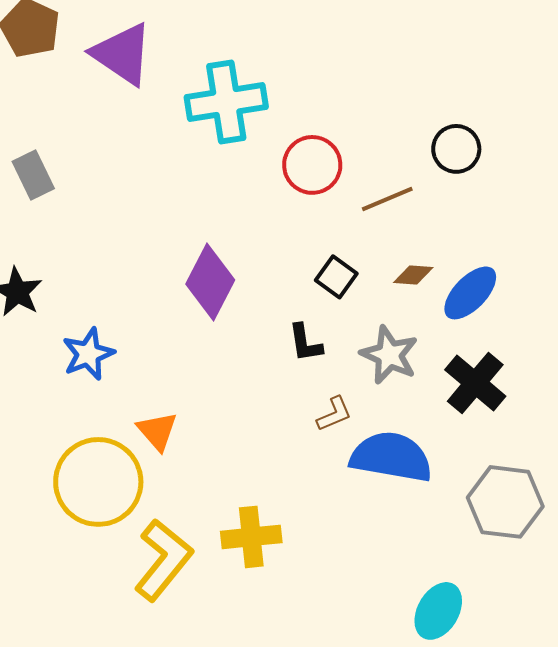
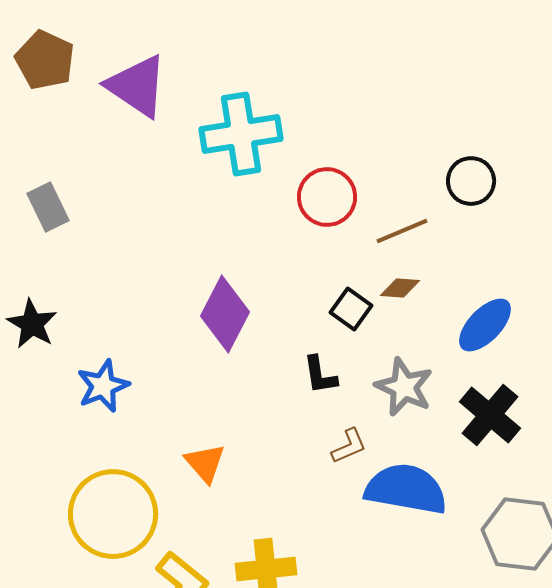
brown diamond: (413, 275) -> (400, 288), moved
orange triangle: (157, 431) -> (205, 463), moved

